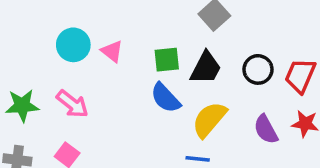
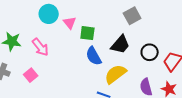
green square: (167, 60) -> (87, 33), moved

